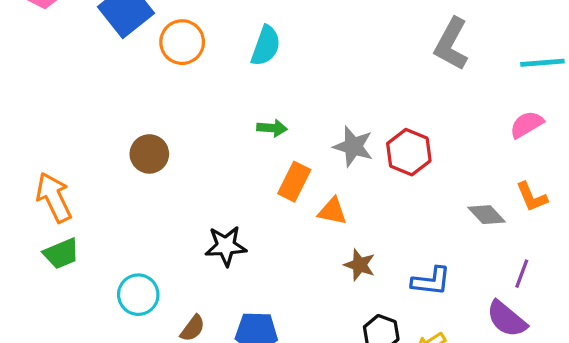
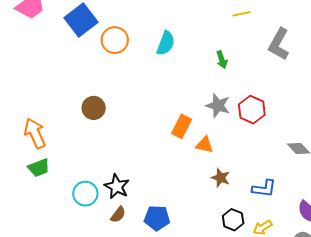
green arrow: (272, 128) -> (222, 60), moved, turned 66
black star: (226, 246) -> (117, 186), moved, turned 30

